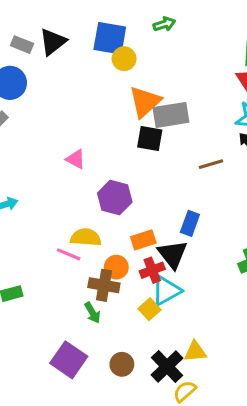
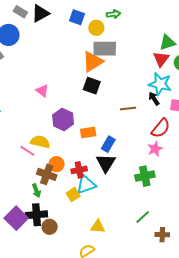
blue square: (110, 38) -> (77, 17), size x0.7
yellow circle: (124, 59) -> (96, 28), moved
gray rectangle: (171, 115) -> (105, 49), moved
orange rectangle: (143, 240) -> (88, 132), moved
black triangle: (173, 254) -> (106, 163), moved
black cross: (167, 367) -> (36, 215), moved, turned 30

